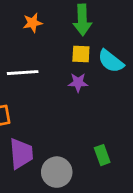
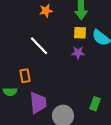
white line: (23, 73) -> (39, 46), turned 50
green rectangle: (102, 155) -> (95, 104), turned 40

